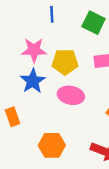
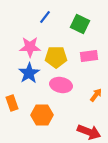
blue line: (52, 14) -> (45, 17), turned 40
orange hexagon: (52, 145) -> (42, 115), moved

